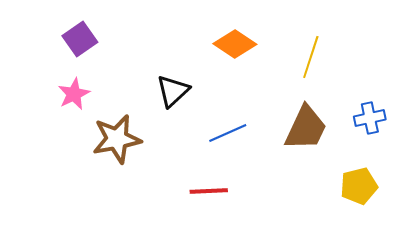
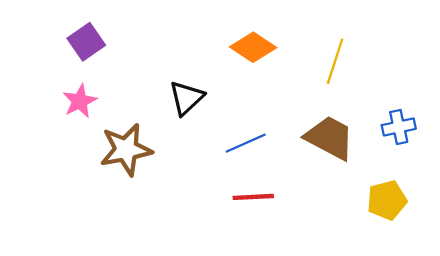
brown trapezoid: (306, 128) -> (330, 138), turned -87
red line: (209, 191) -> (253, 197), moved

